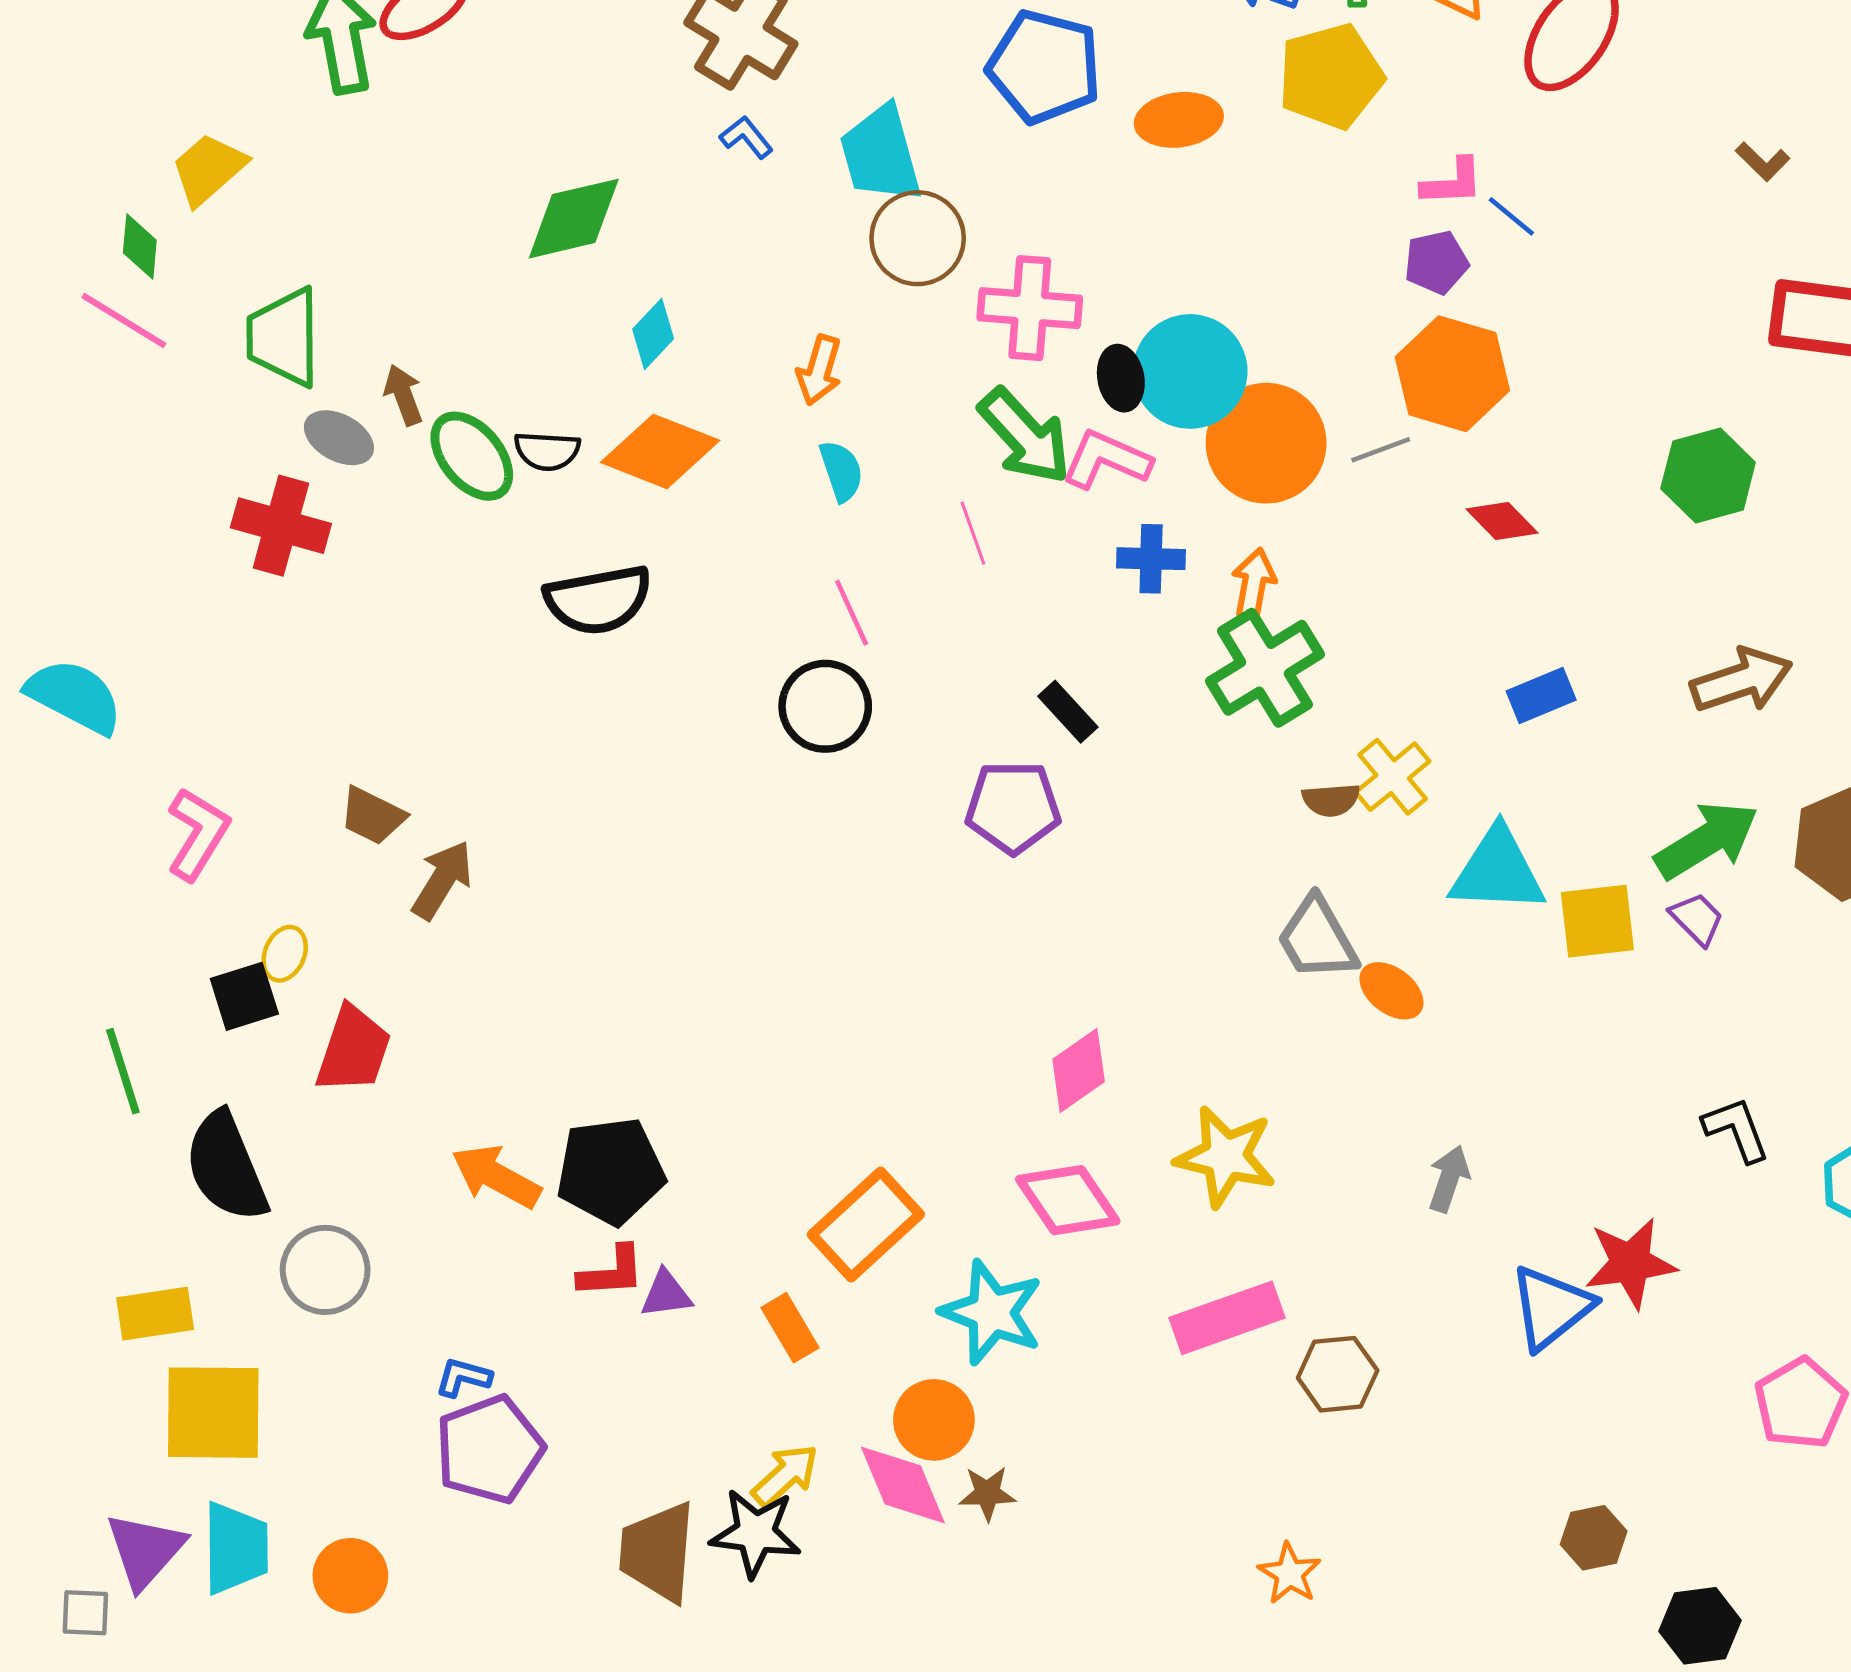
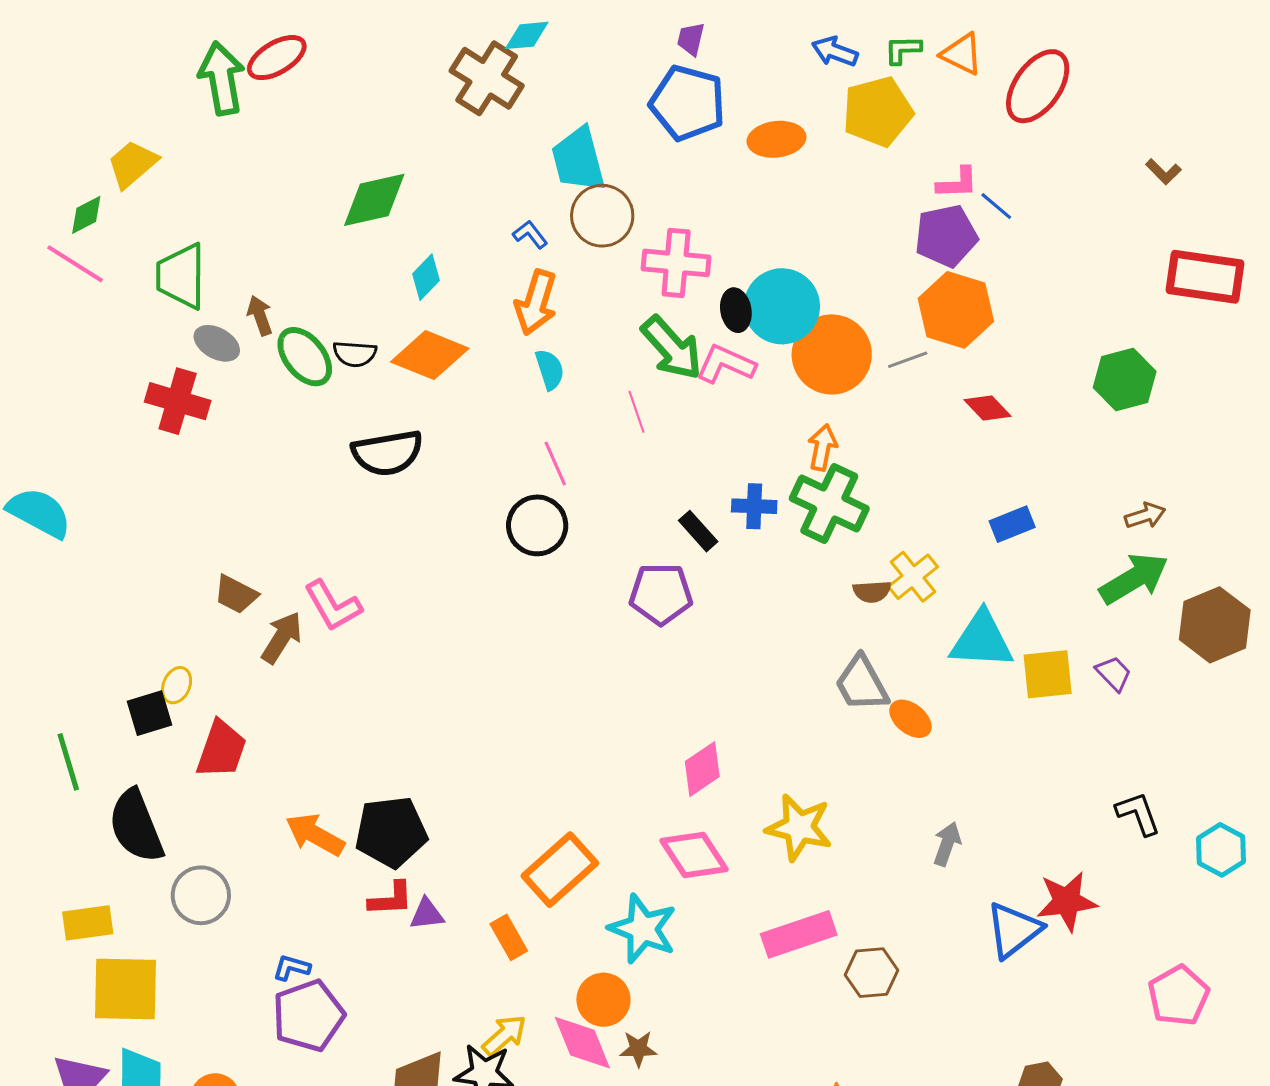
blue L-shape: (746, 137) -> (530, 234), moved
green diamond: (140, 246) -> (86, 215), turned 57
purple pentagon: (1436, 262) -> (946, 236), size x1.5
orange arrow: (819, 370) -> (536, 302), size x1.4
blue cross: (1151, 559) -> (754, 506), moved
green cross: (1265, 668) -> (829, 503), turned -34
brown arrow: (1741, 680) -> (1145, 516), size x0.6
pink L-shape: (198, 834) -> (333, 606), moved, turned 118
green arrow: (1707, 840) -> (1134, 579), moved

